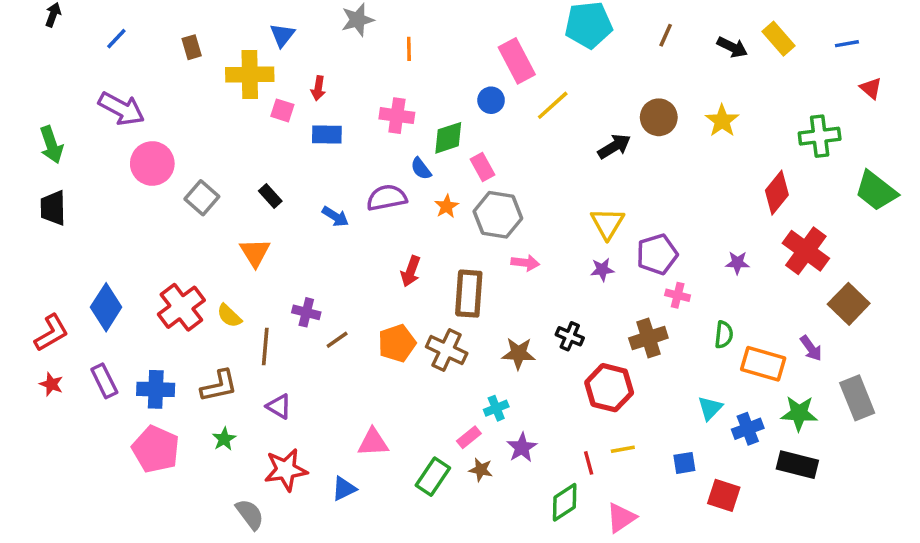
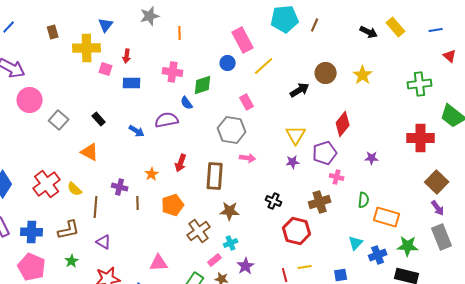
brown line: (666, 35) -> (315, 25), moved
pink rectangle: (482, 167) -> (247, 102), moved
red diamond: (777, 193) -> (343, 124), moved
orange star: (447, 206) -> (152, 174), moved
red cross: (806, 251) -> (421, 138), moved, turned -36
orange triangle: (255, 252) -> (90, 152), turned -30
brown line: (337, 340) -> (138, 203), turned -56
purple arrow: (811, 348) -> (438, 208), moved
brown cross: (447, 350) -> (199, 231), moved, turned 30
brown star: (518, 353) -> (230, 211), moved

